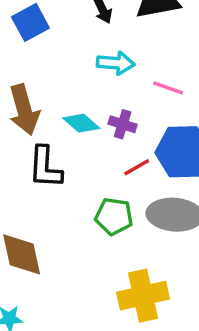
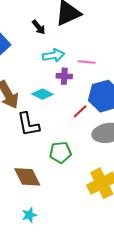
purple cross: (123, 124) -> (64, 76), moved
green pentagon: (114, 216) -> (60, 152), moved

